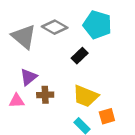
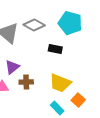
black rectangle: (80, 56) -> (55, 49), turned 56
orange square: (107, 116) -> (78, 100), turned -32

